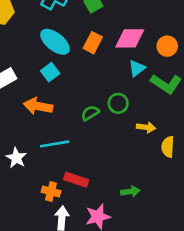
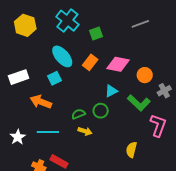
cyan triangle: (137, 68) -> (111, 91), moved
yellow arrow: (146, 127) -> (85, 131), moved

